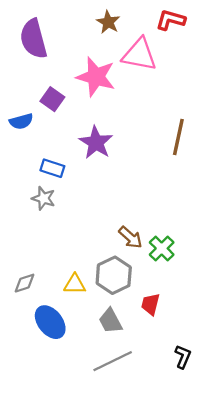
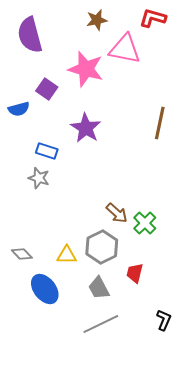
brown star: (108, 22) -> (97, 20), turned 30
gray diamond: (25, 283) -> (22, 254), turned 65

